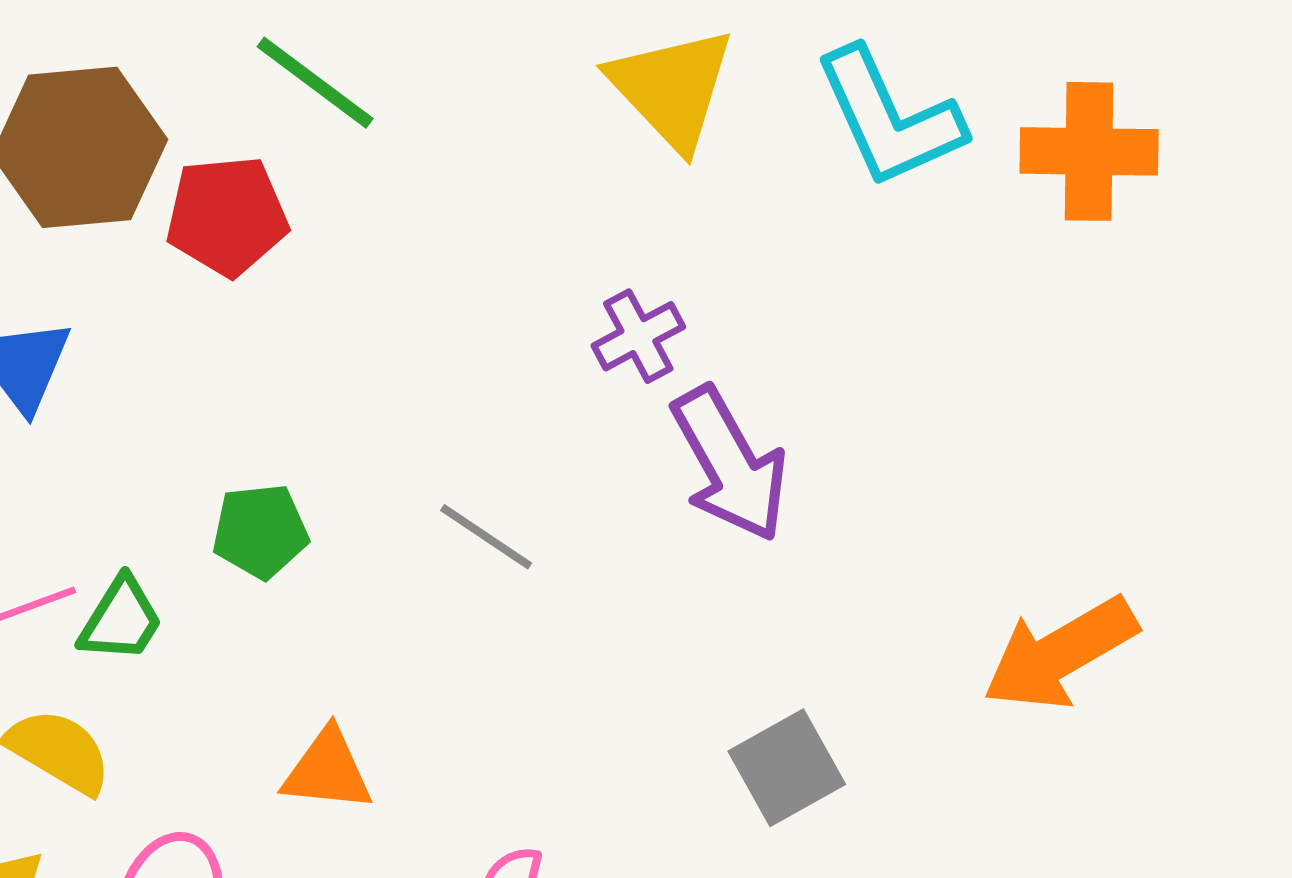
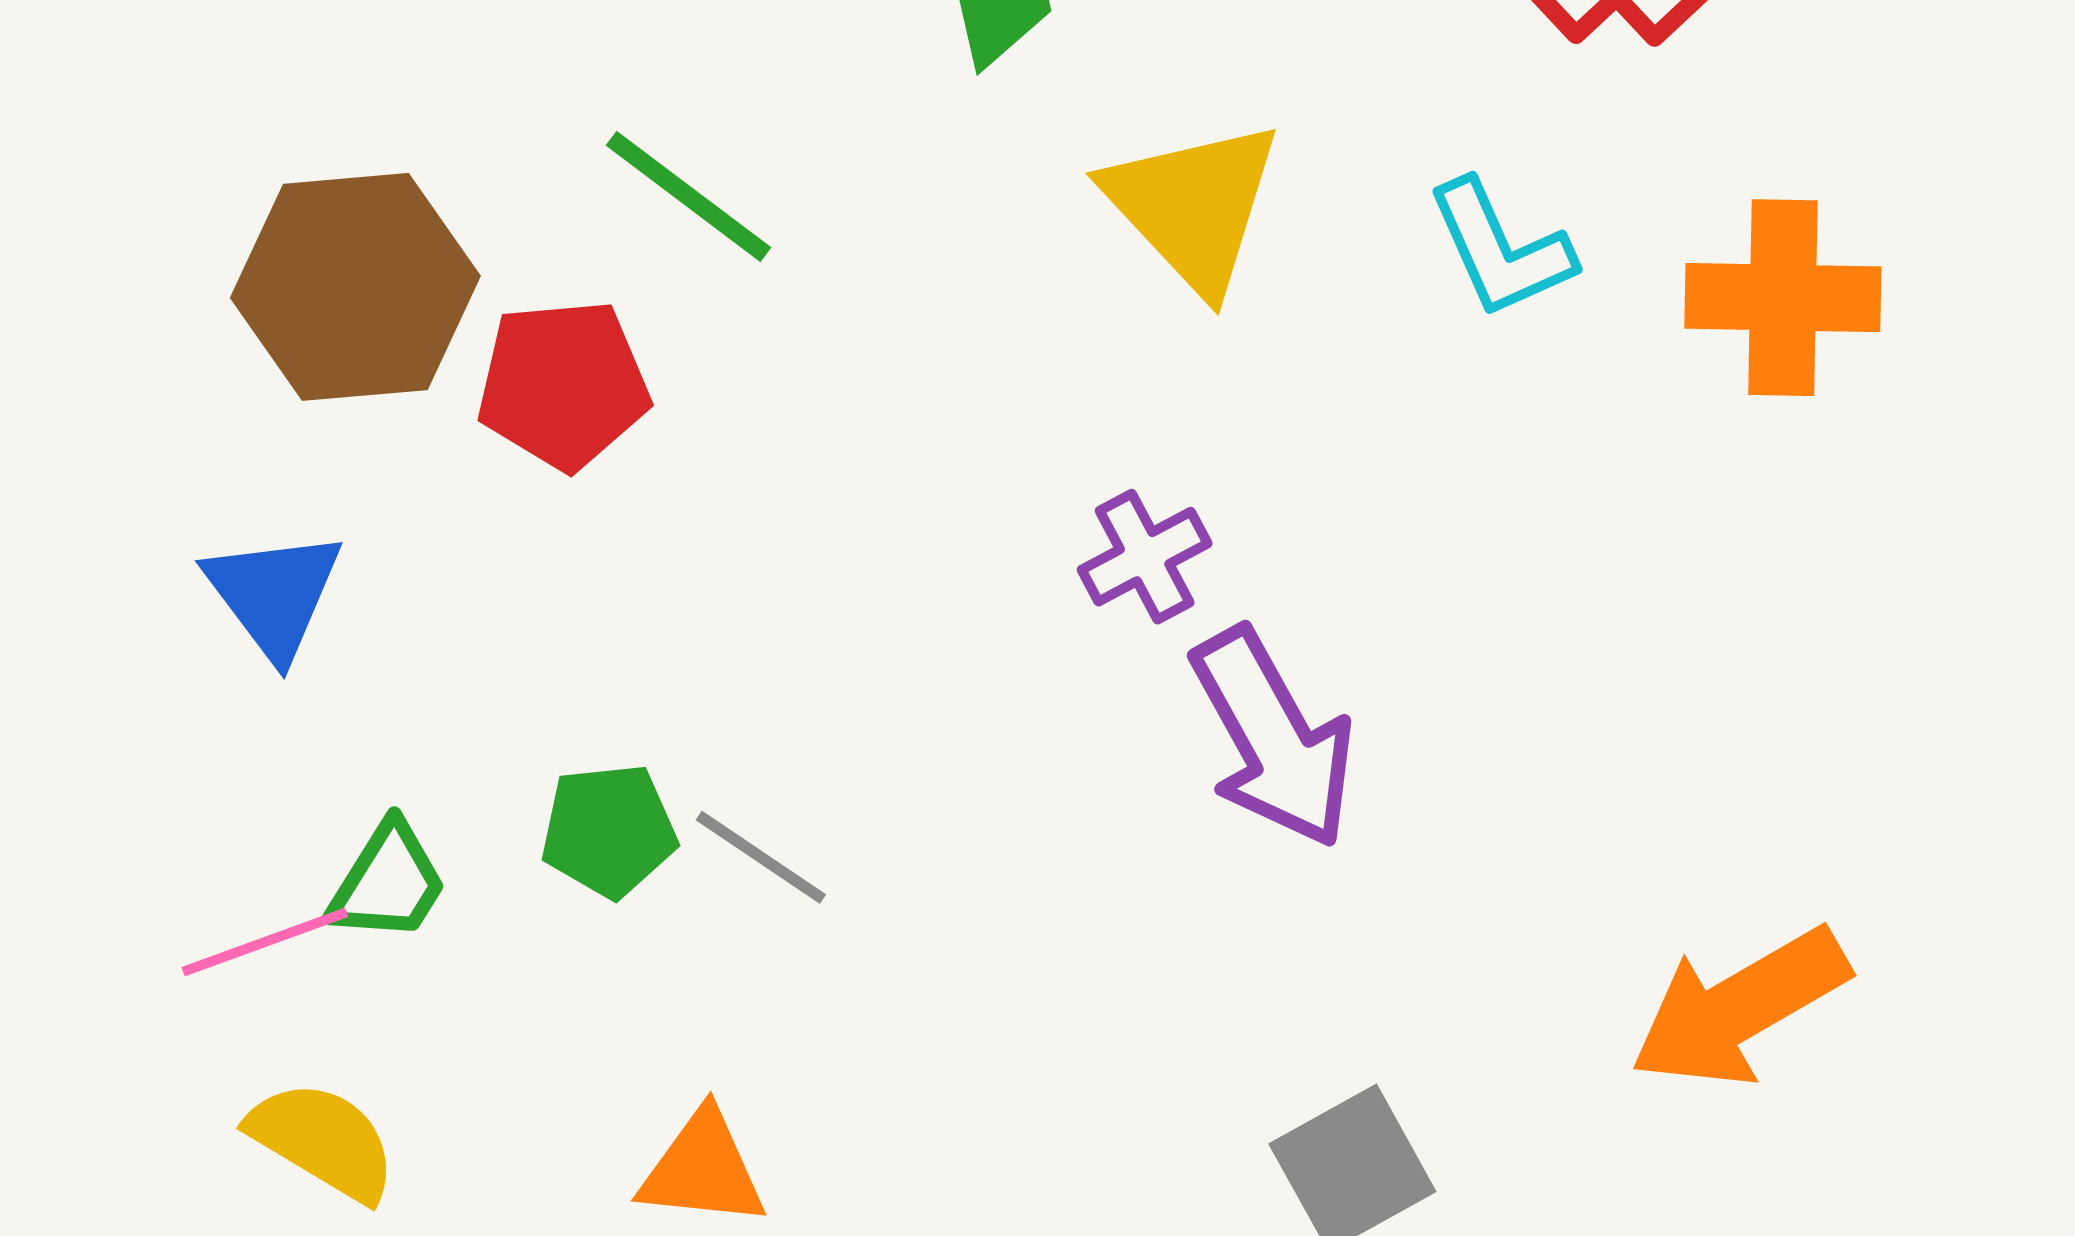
cyan L-shape: (889, 118) -> (1500, 249), size x0.7
gray line: (486, 537) -> (761, 857), moved
green trapezoid: (121, 620) -> (388, 882), moved

